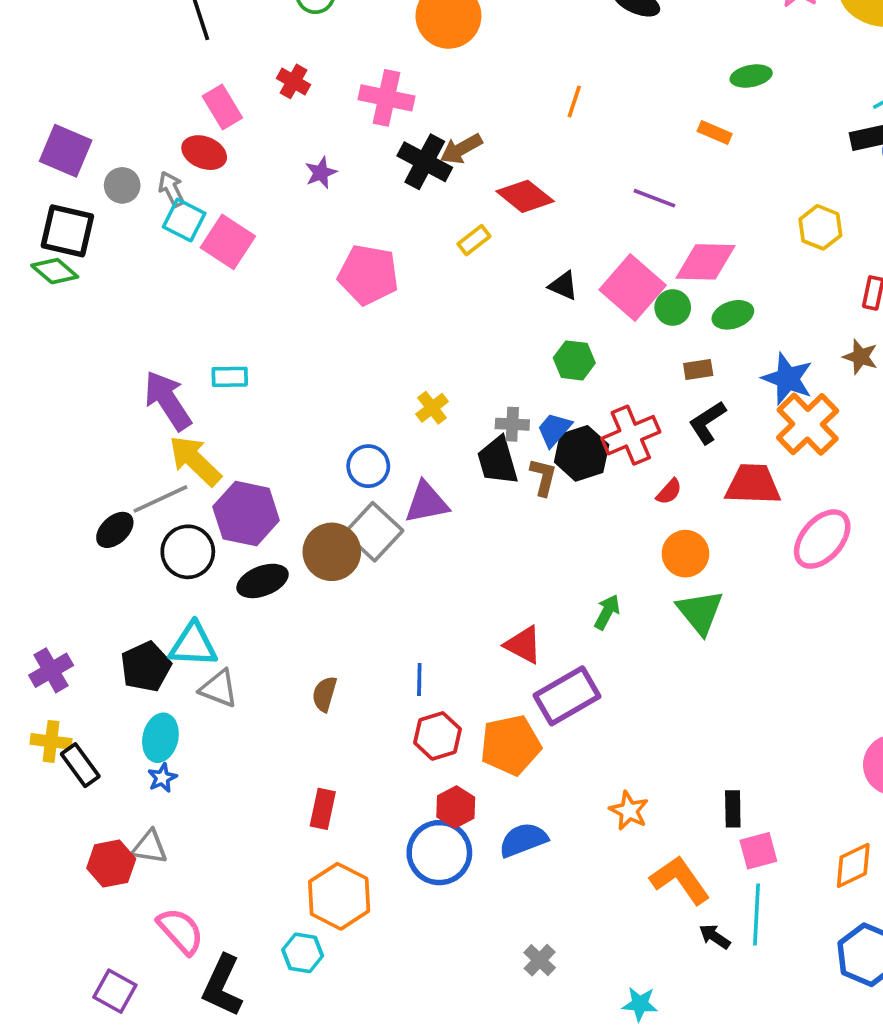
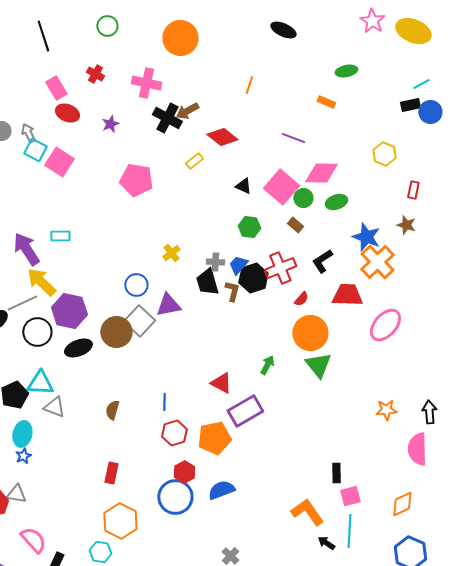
red ellipse: (204, 153) -> (67, 113), moved
brown rectangle: (698, 370) -> (295, 225), moved, turned 49
orange circle: (685, 554) -> (310, 333), size x1.4
orange star: (629, 811) -> (386, 410), moved, turned -30

